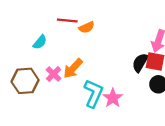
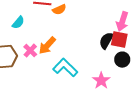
cyan L-shape: (93, 93) -> (65, 68), turned -70
pink star: (113, 98) -> (101, 81), moved

